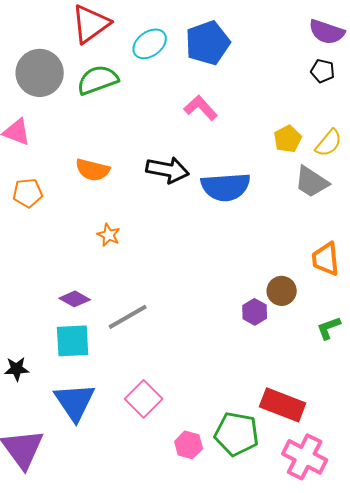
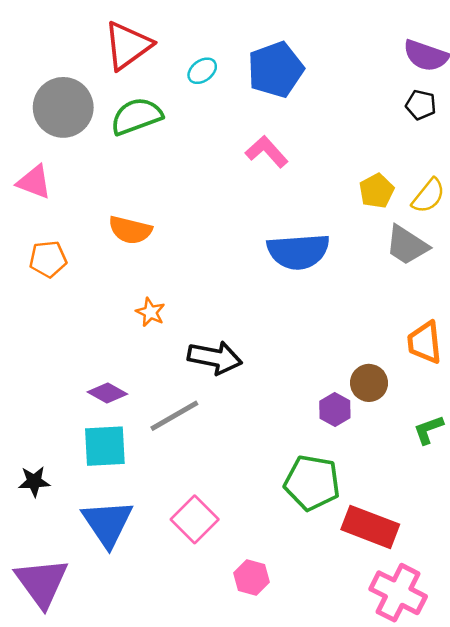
cyan ellipse: (150, 44) -> (202, 71), size x0.7
black arrow: (168, 170) -> (215, 358), moved
green pentagon: (237, 434) -> (312, 483), moved

